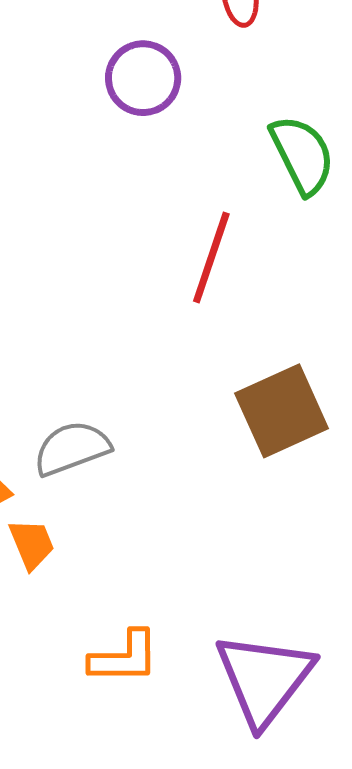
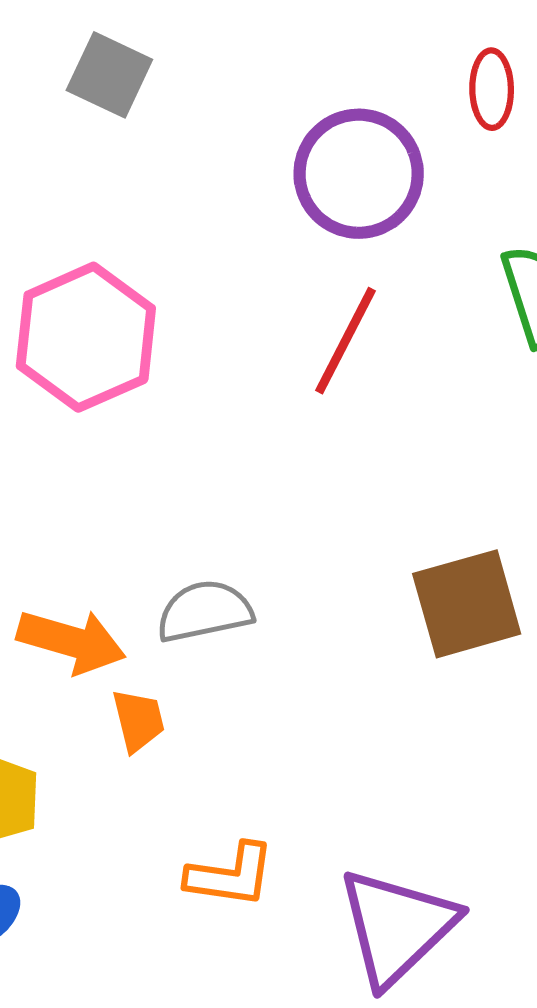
purple circle: (143, 78) -> (359, 174), size x1.4
red line: (211, 258) -> (345, 341), moved

